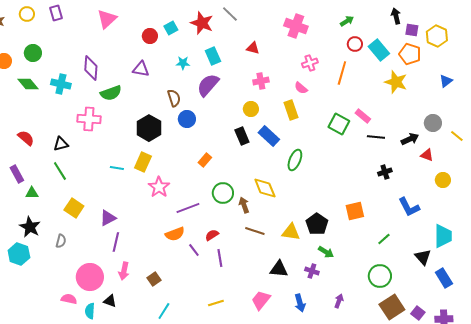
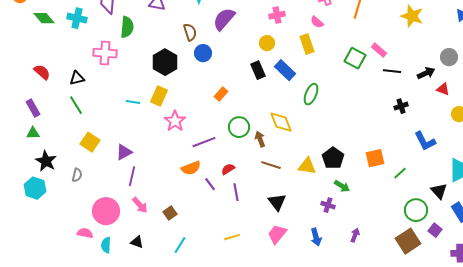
green semicircle: (111, 93) -> (127, 27), turned -65
green triangle: (32, 193) -> (33, 133), moved
orange square: (355, 211) -> (375, 158), moved
black triangle: (279, 269) -> (277, 202), moved, turned 48
pink arrow: (124, 271) -> (140, 205), turned -54
green circle: (380, 276) -> (416, 210), moved
black triangle: (110, 301) -> (137, 242), moved
purple square: (418, 313) -> (435, 230), moved

